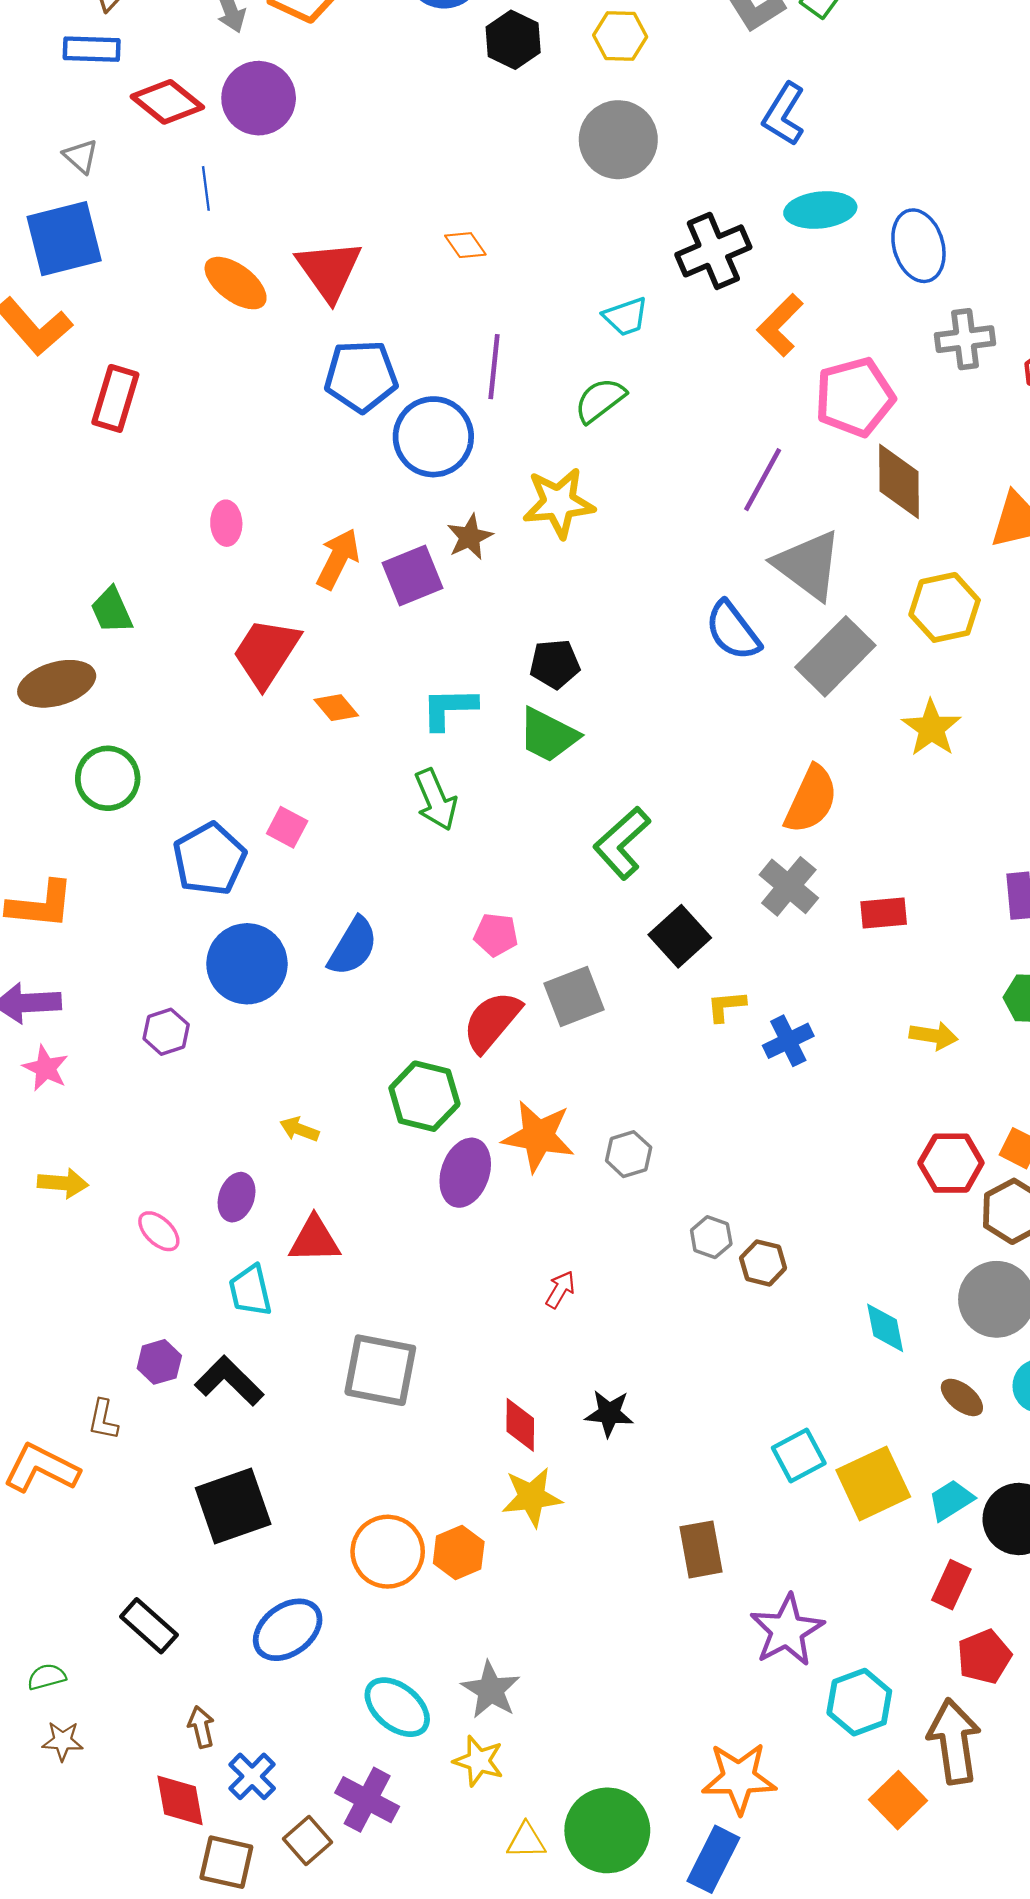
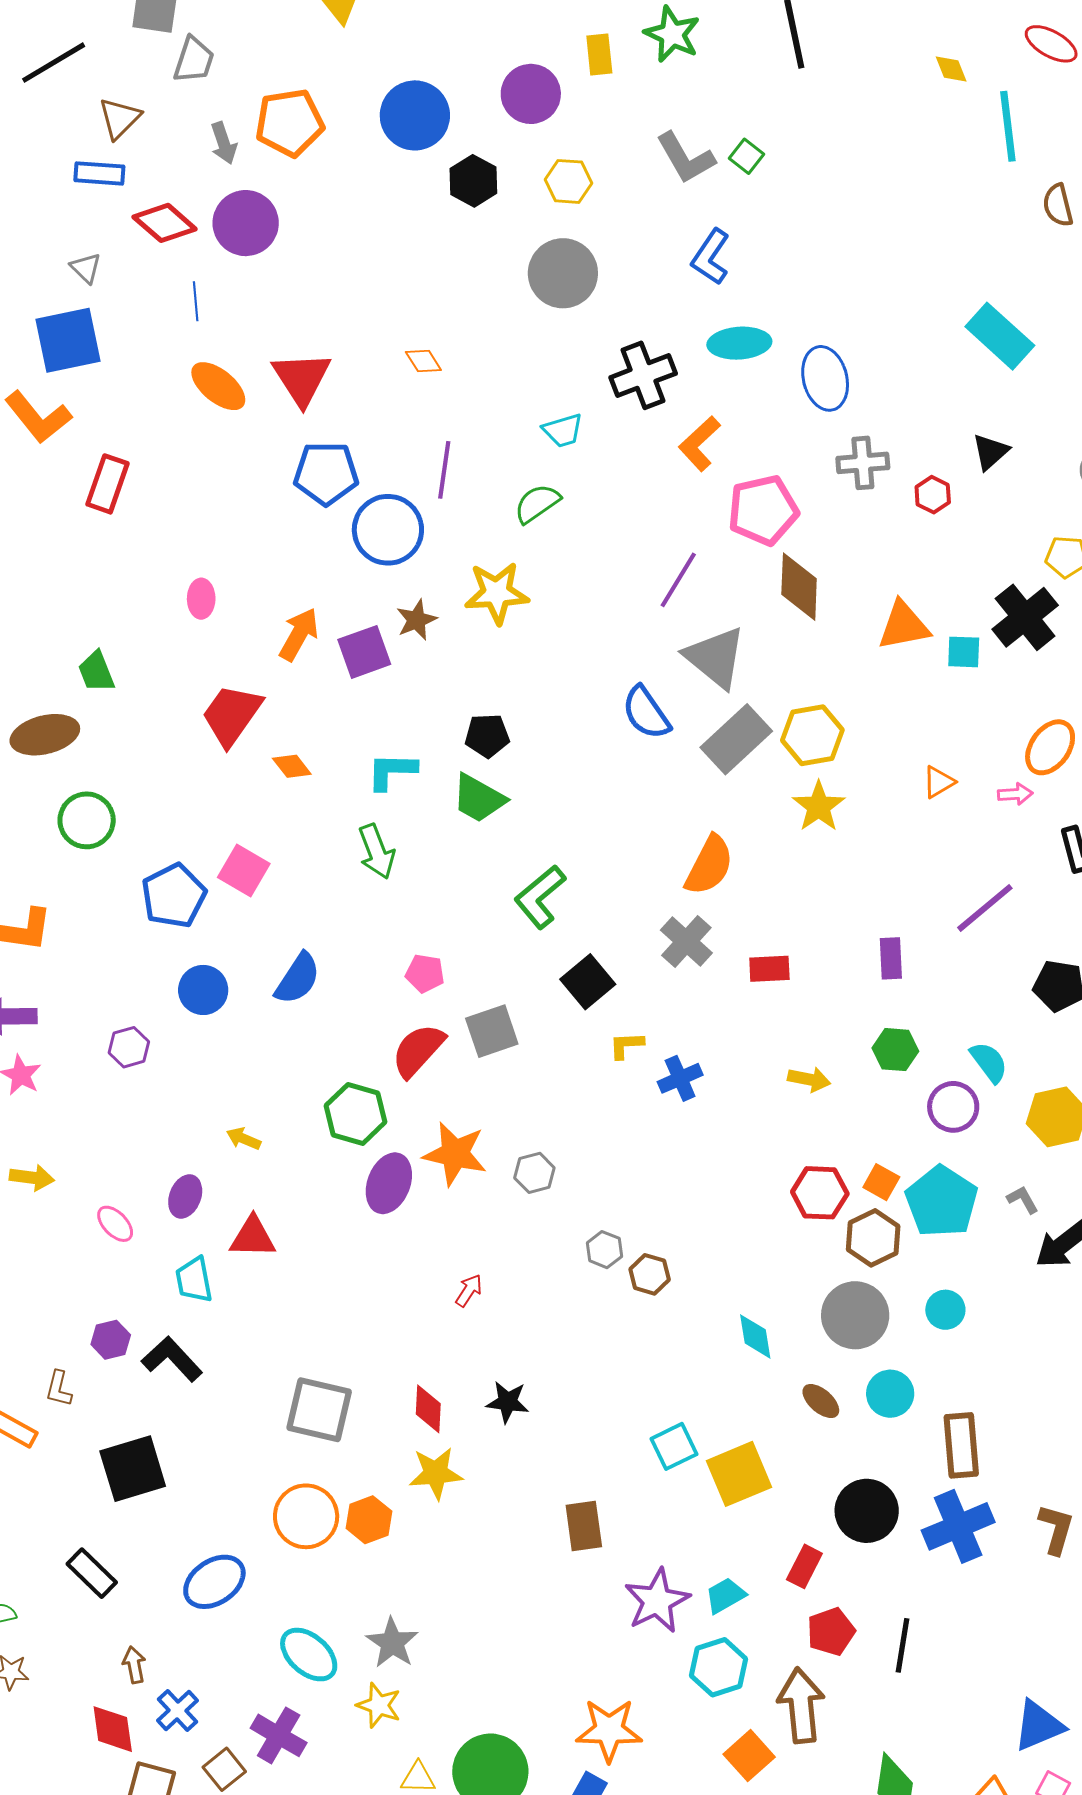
yellow hexagon: (945, 607) -> (812, 735), moved
pink square: (287, 827) -> (244, 870), size x1.4
blue circle: (247, 964) -> (203, 990), size x0.7
gray square: (380, 1370) -> (319, 1410), moved
cyan trapezoid: (951, 1500) -> (725, 1595), moved
black square: (233, 1506) -> (133, 1469), moved

